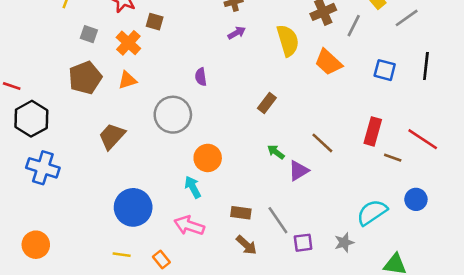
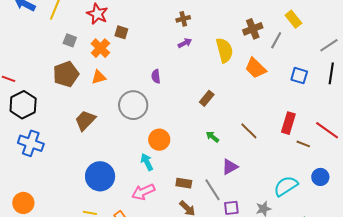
gray line: (407, 18) -> (329, 45), moved
purple triangle: (299, 171) -> (230, 167), moved
pink arrow: (189, 226) -> (143, 192), turned -45

